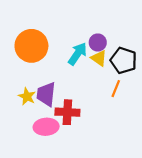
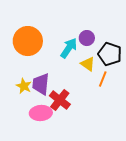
yellow triangle: (99, 58) -> (88, 64), moved
red cross: (67, 112) -> (60, 100), turned 35

